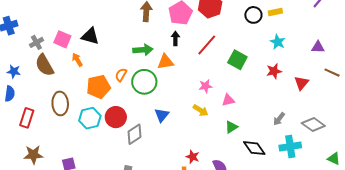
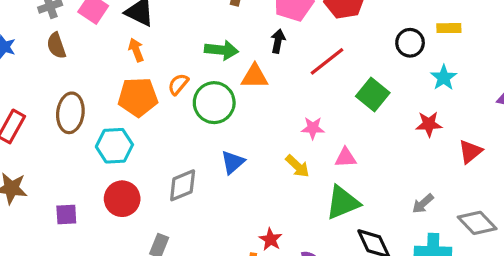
black circle: (253, 15) -> (410, 43), moved
orange arrow: (77, 60) -> (136, 50), moved
brown semicircle: (44, 65) -> (56, 46), size x0.7
red circle: (116, 117) -> (122, 199), moved
green triangle: (231, 127) -> (343, 203), size x1.6

